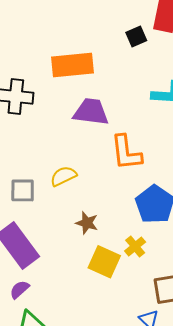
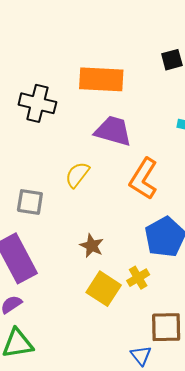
orange L-shape: (126, 153) -> (144, 179), turned 30
yellow semicircle: (63, 176) -> (77, 175), moved, turned -36

